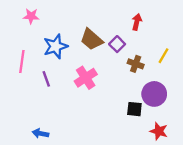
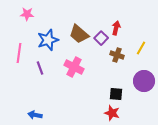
red arrow: (137, 22) -> (116, 28), moved
pink cross: (86, 78) -> (74, 67), turned -30
purple circle: (154, 94) -> (144, 81), moved
red star: (159, 131) -> (112, 113), moved

